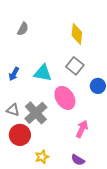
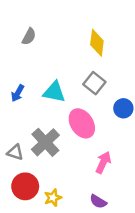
gray triangle: (13, 110) -> (15, 152), moved
red circle: (20, 135) -> (25, 186), moved

